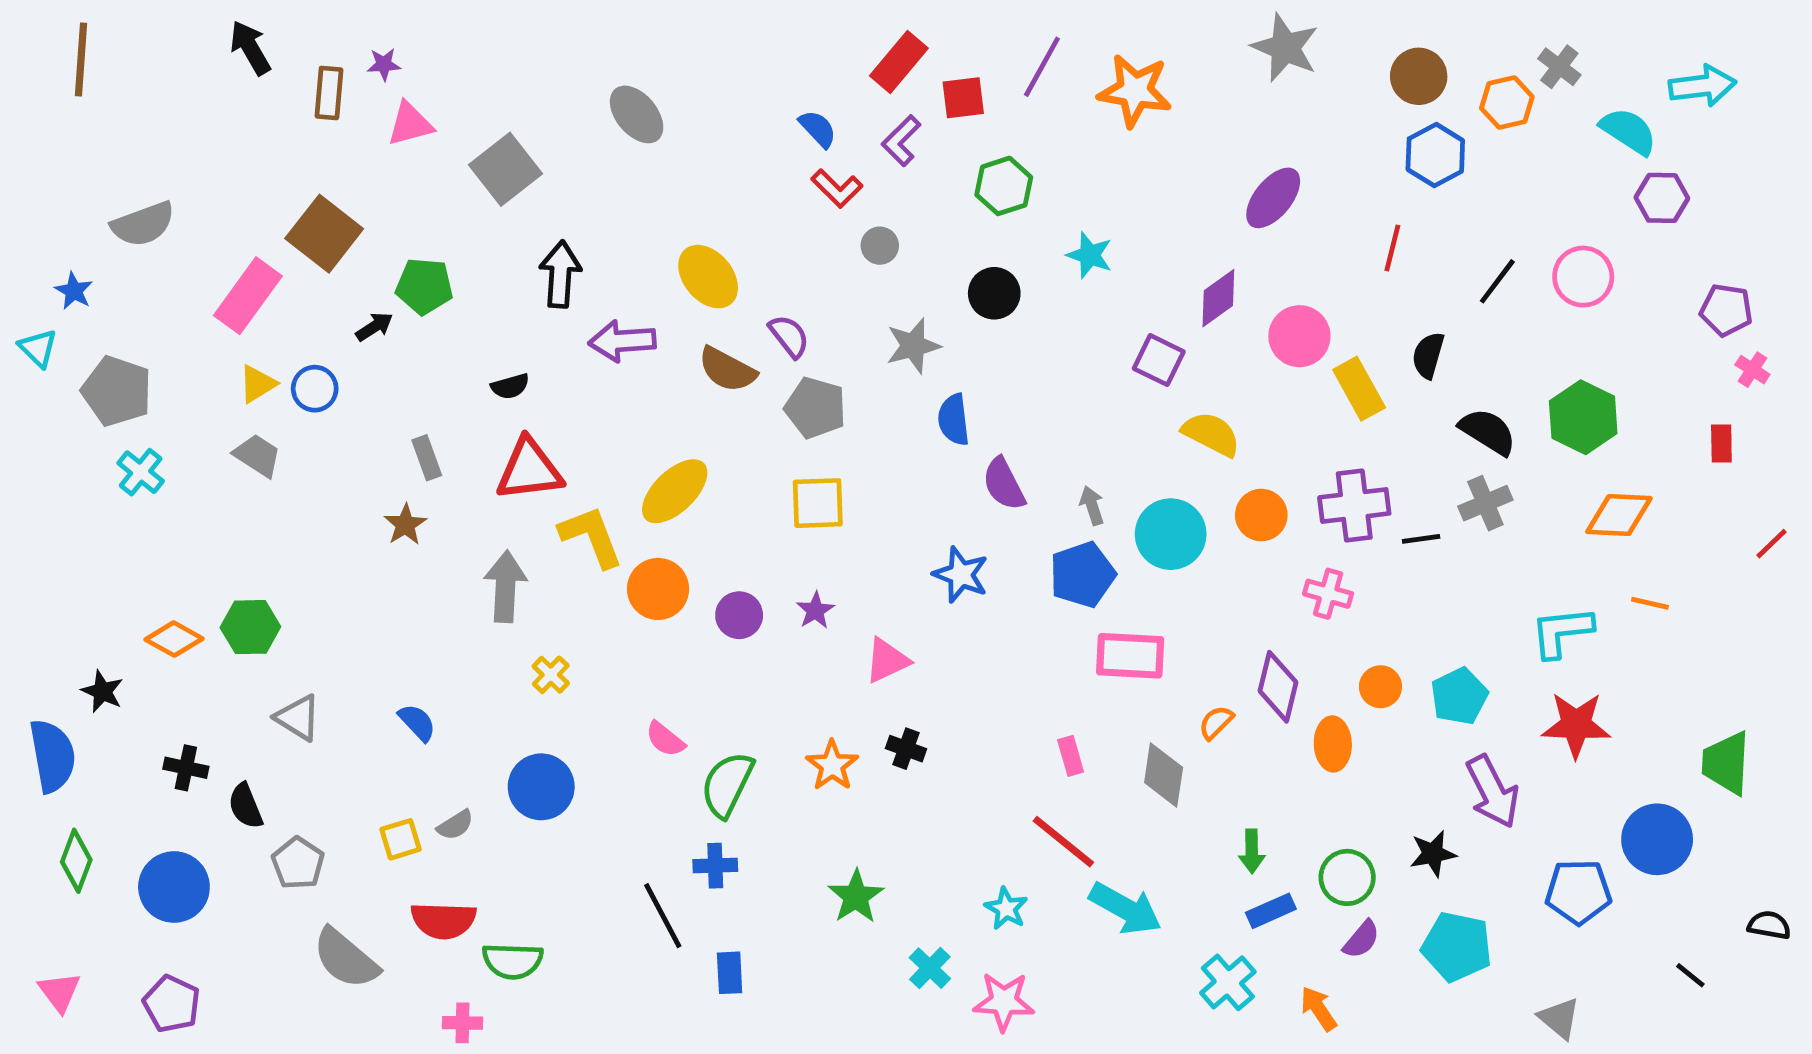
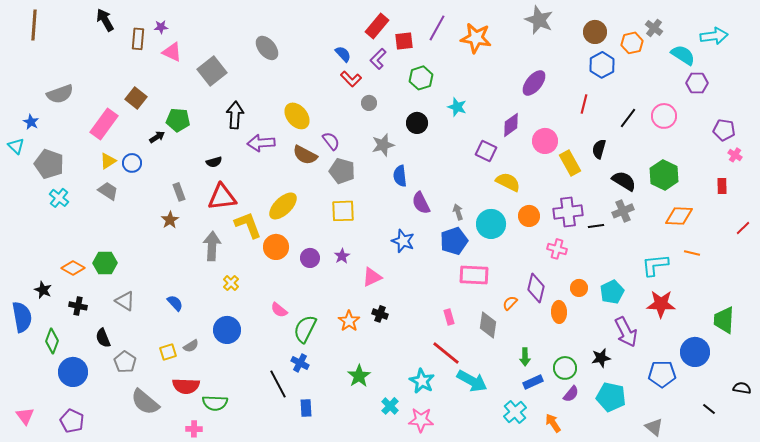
pink triangle: (410, 124) -> (172, 52), turned 40
brown square: (324, 234) -> (136, 98), size x0.7
black cross: (186, 768) -> (78, 306), moved
green diamond: (76, 861) -> (52, 341), moved
blue cross: (715, 866) -> (300, 363), turned 30
cyan star: (1006, 908) -> (422, 381), size x1.4

